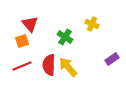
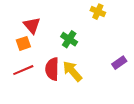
yellow cross: (92, 24) -> (98, 12), moved

